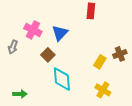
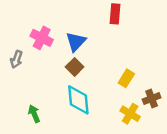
brown cross: (120, 54) -> (152, 99), moved
brown square: (48, 55) -> (75, 67), moved
green arrow: (20, 94) -> (34, 114), moved, turned -112

